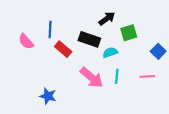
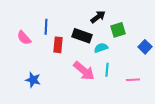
red rectangle: (63, 49) -> (58, 45), turned 56
pink line: (147, 76) -> (133, 80), moved
blue star: (48, 96) -> (33, 80), moved

